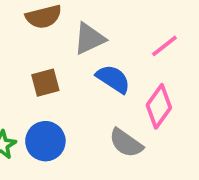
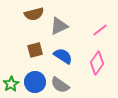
blue semicircle: (113, 79) -> (63, 56), moved
gray semicircle: (126, 143) -> (60, 85), moved

